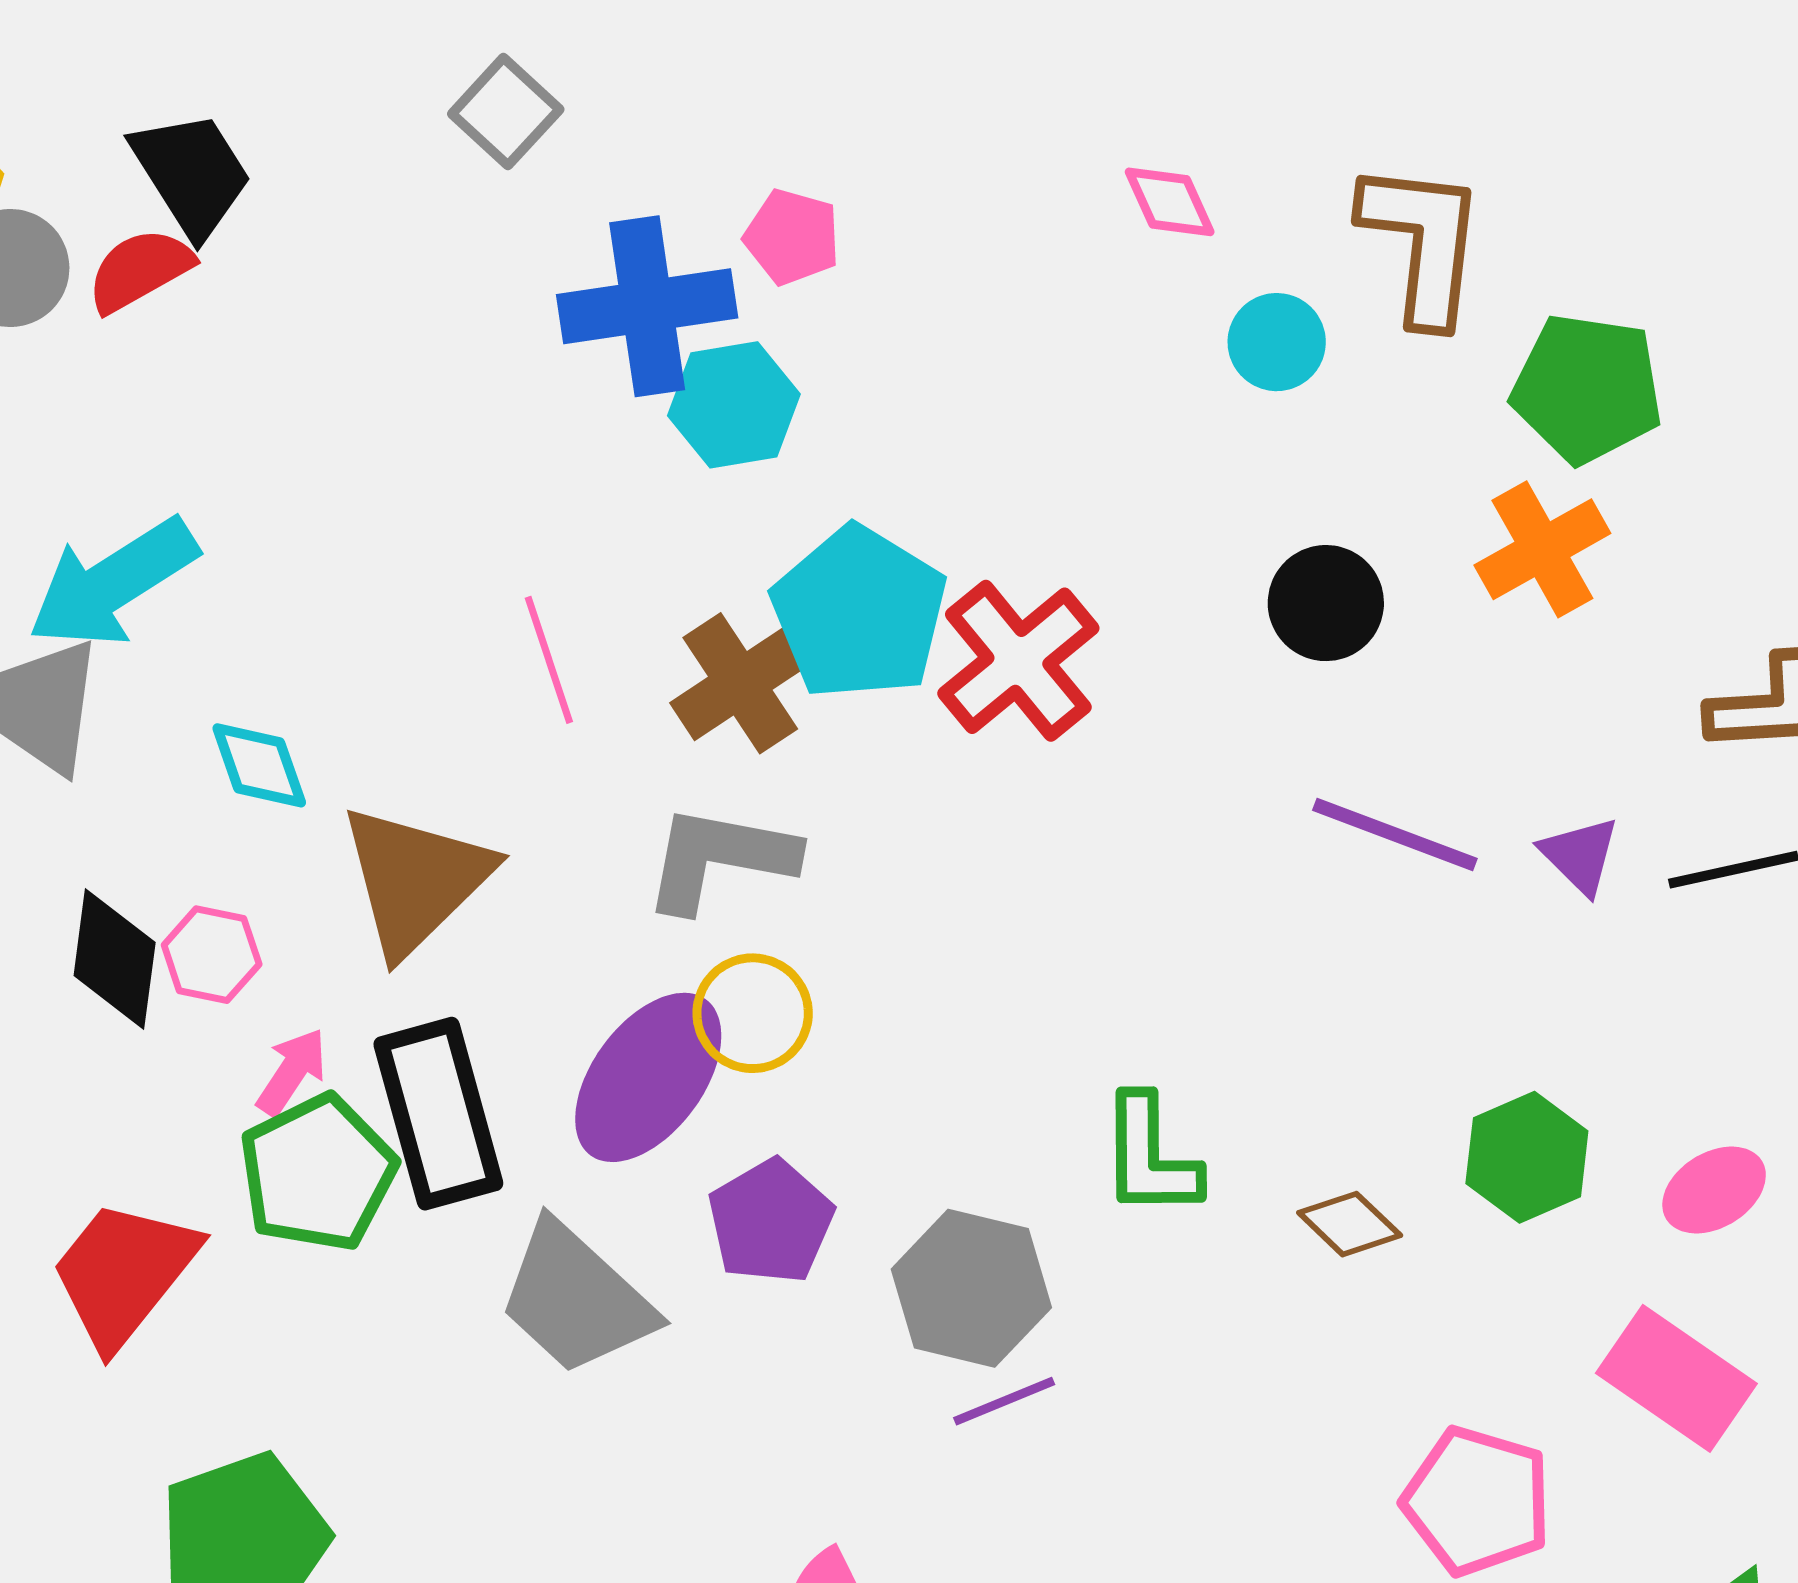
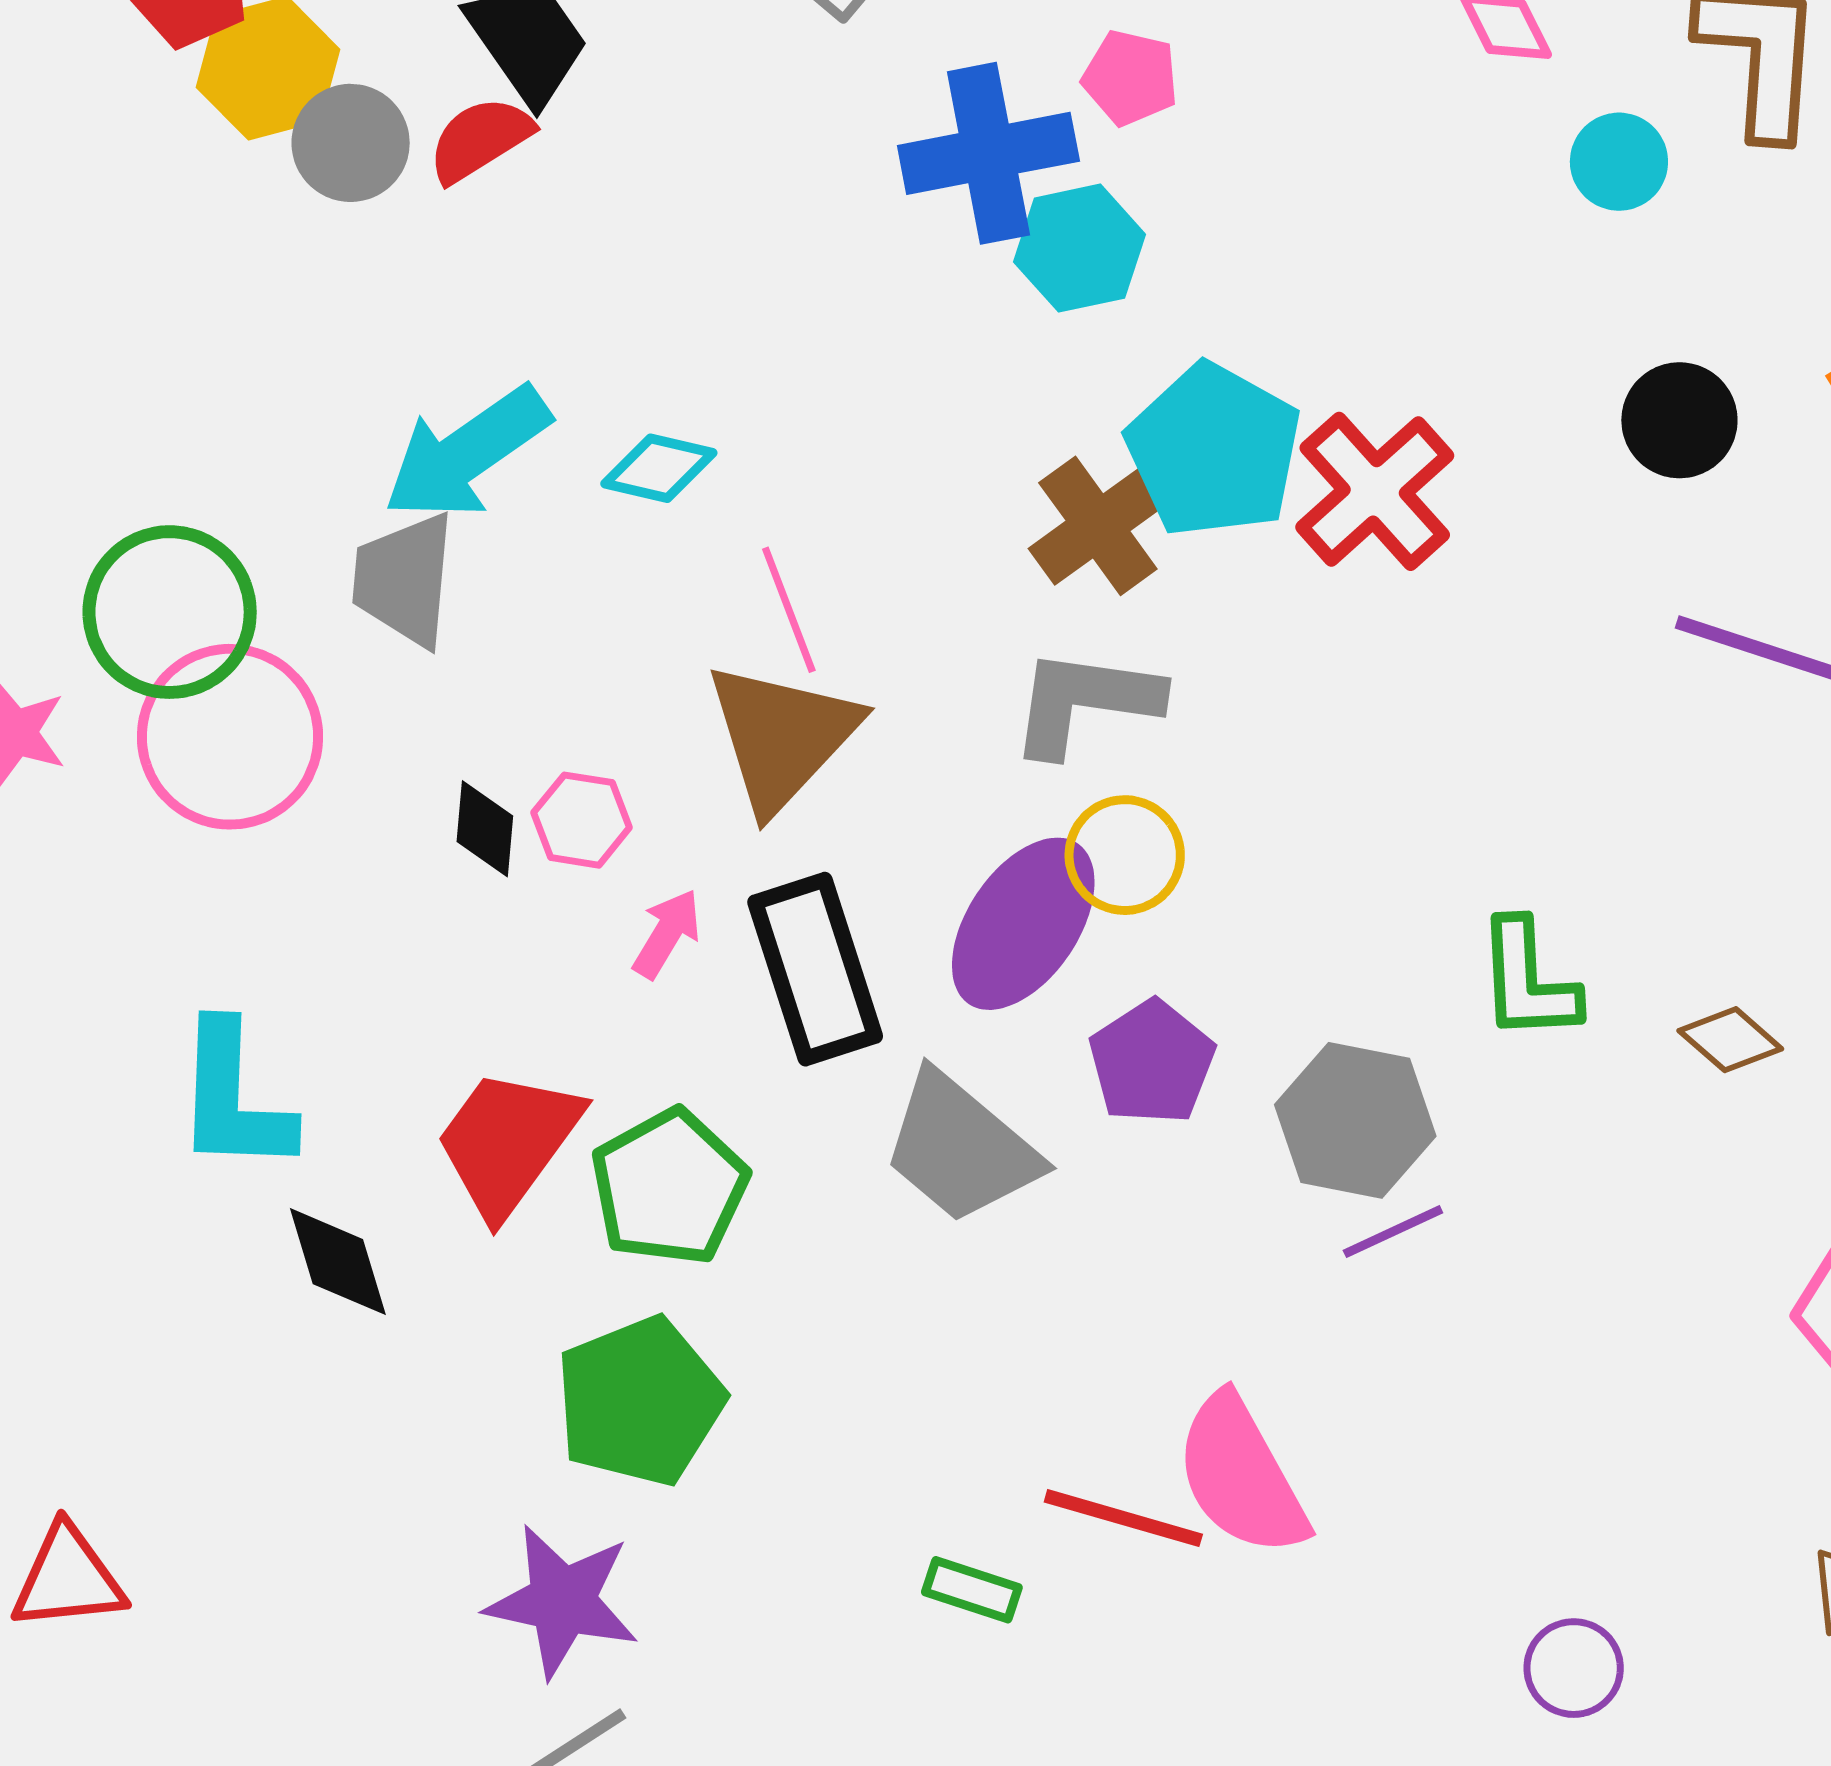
pink line: (549, 660) -> (789, 610), moved
cyan diamond: (259, 765) -> (659, 468), moved, turned -55
black diamond: (115, 959) -> (485, 829), size x0.7
green pentagon: (318, 1173) -> (669, 1187), moved

